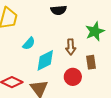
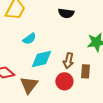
brown arrow: (71, 47) -> (68, 61), moved

